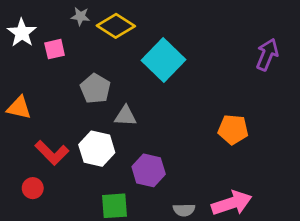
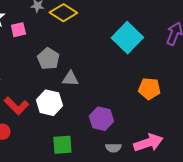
cyan square: (164, 60) -> (127, 38), moved
purple hexagon: (149, 170) -> (101, 119), moved

